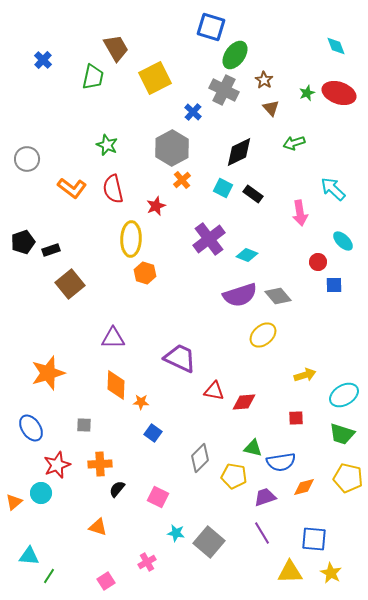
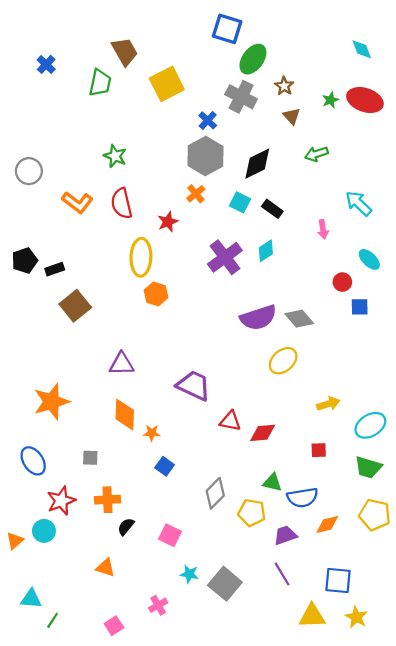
gray hexagon: (172, 148) -> (206, 156), moved
pink arrow: (300, 213) -> (323, 229), size x0.7
cyan diamond: (247, 255) -> (266, 251), moved, turned -55

